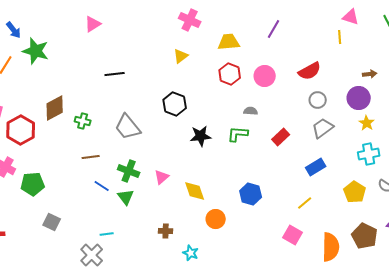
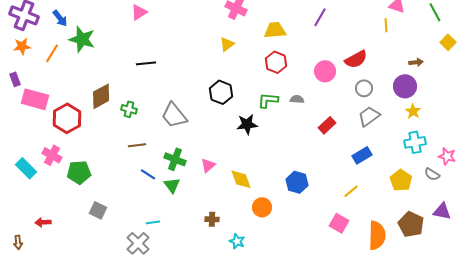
black line: (115, 74) -> (146, 63), moved
pink circle: (265, 76) -> (325, 71), moved
green L-shape: (238, 134) -> (268, 100), moved

